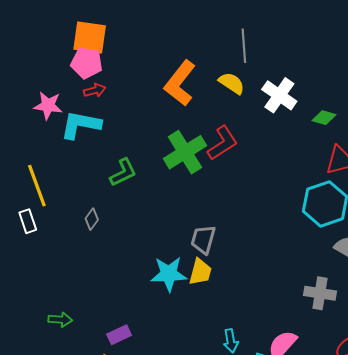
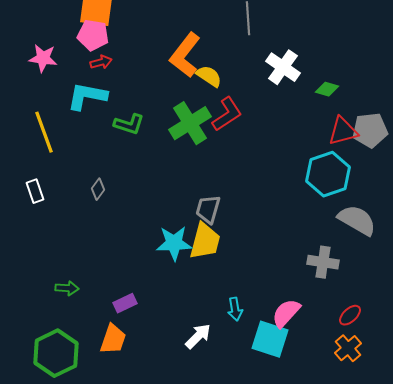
yellow semicircle: (232, 83) -> (209, 76), moved
pink star: (48, 106) -> (43, 58), moved
green L-shape: (123, 172) -> (129, 124), moved, turned 44
yellow line: (37, 186) -> (44, 132), moved
yellow trapezoid: (200, 272) -> (205, 241), size x1.4

